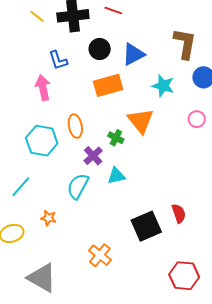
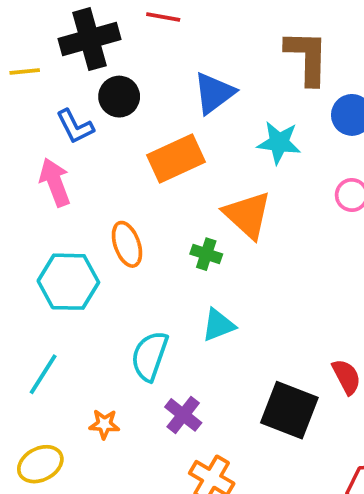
yellow line: (37, 16) -> (25, 71), moved, turned -35
black circle: (100, 49) -> (119, 97), moved
purple cross: (93, 156) -> (183, 415), moved
black square: (146, 226) -> (289, 410), turned -36

